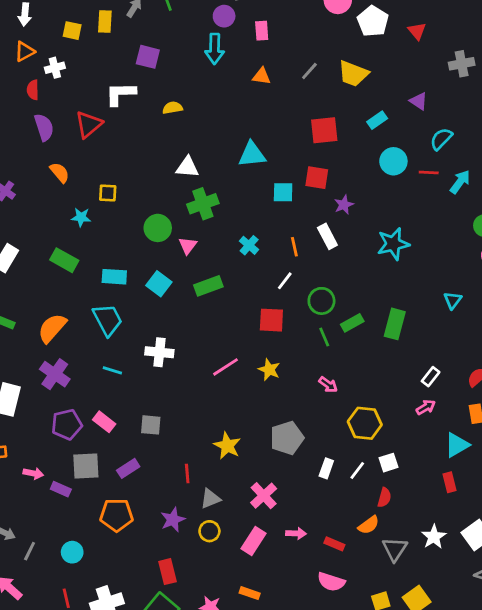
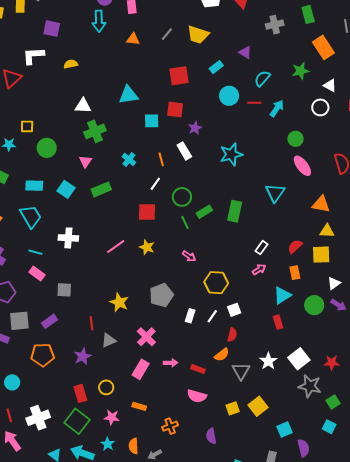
green circle: (158, 228) -> (47, 148), moved
cyan triangle: (453, 300) -> (275, 193), size x1.5
pink rectangle: (104, 422) -> (37, 274), moved
yellow circle: (209, 531) -> (106, 387), moved

